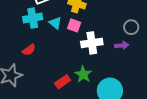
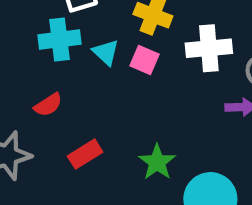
white cross: (92, 43) -> (209, 48), moved
red rectangle: (63, 82) -> (85, 154), moved

